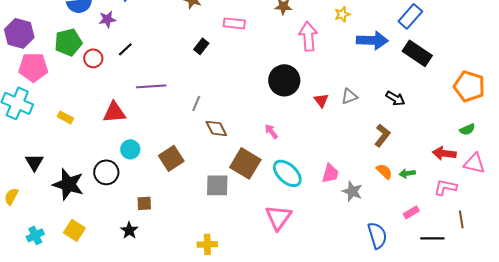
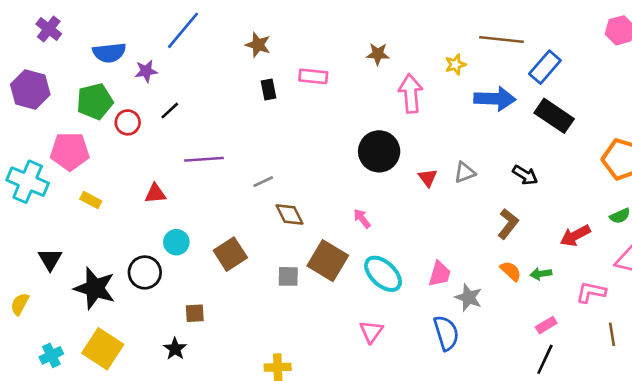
black rectangle: (201, 46) -> (268, 90), moved, turned -49
pink pentagon: (33, 67) -> (70, 151), moved
gray line: (196, 103) -> (263, 182), turned 42
red triangle: (114, 112) -> (155, 193), size x0.7
red arrow: (444, 153) -> (575, 236), moved, turned -35
gray square: (217, 185) -> (288, 276), moved, size x0.7
pink triangle: (278, 217) -> (371, 332), size x0.7
yellow square: (74, 230) -> (103, 349), size x1.4
blue semicircle: (377, 235) -> (446, 333), moved
black line: (432, 238) -> (545, 359), moved, turned -65

